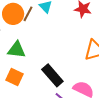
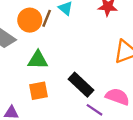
orange square: (14, 77) -> (39, 91), turned -30

